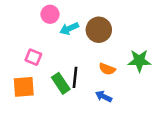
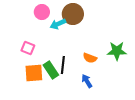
brown circle: (99, 30) -> (73, 14), moved
orange square: (24, 87) -> (34, 73), moved
blue arrow: (104, 96) -> (87, 81), turned 32

